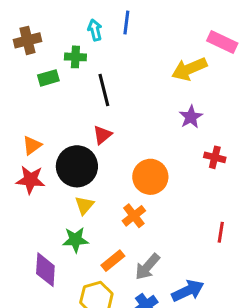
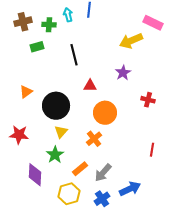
green cross: (75, 57) -> (49, 25), moved
purple star: (191, 117) -> (123, 73), moved
red triangle: (102, 135) -> (90, 86), moved, turned 40
red star: (30, 180) -> (19, 135), moved
green star: (75, 240) -> (55, 155), turned -30

